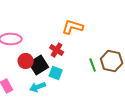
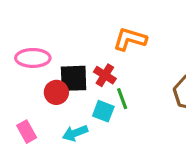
black square: (39, 65) -> (74, 78), moved, turned 30
green line: (93, 65) -> (122, 99), moved

